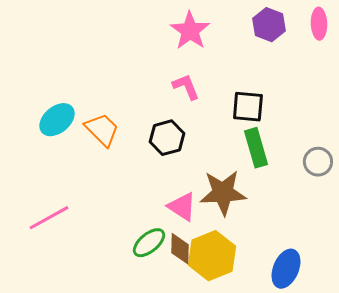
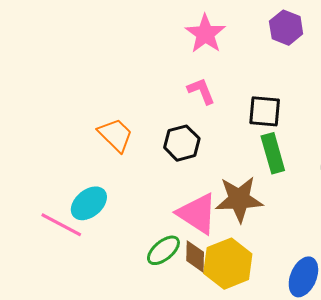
cyan ellipse: (57, 120) -> (89, 203), moved
pink triangle: (182, 207) -> (197, 214), size x1.4
pink line: (49, 218) -> (61, 225), turned 57

